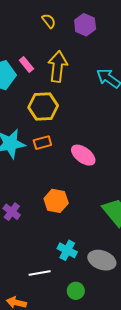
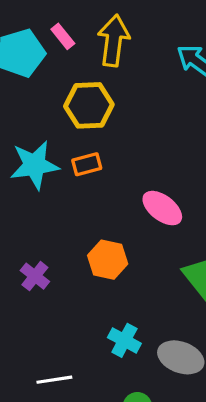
pink ellipse: (83, 155) -> (162, 208), moved
white line: (40, 273) -> (54, 380), moved

